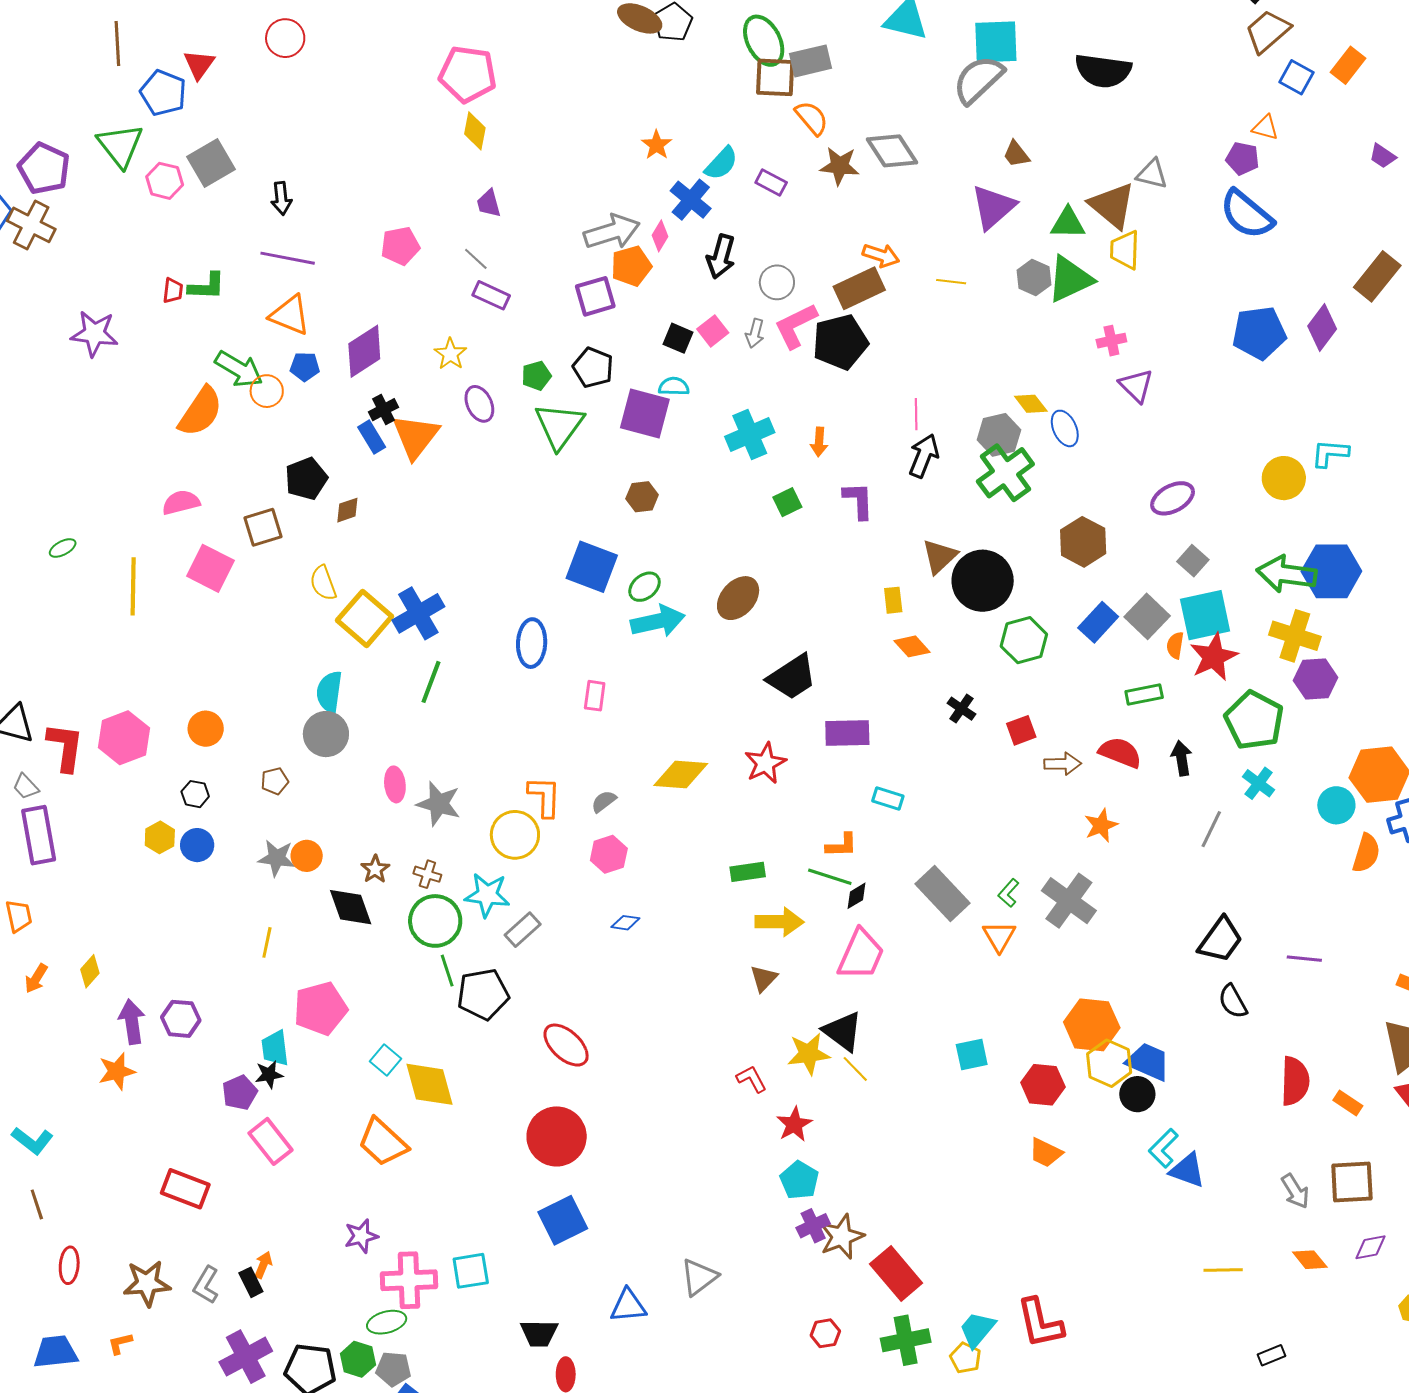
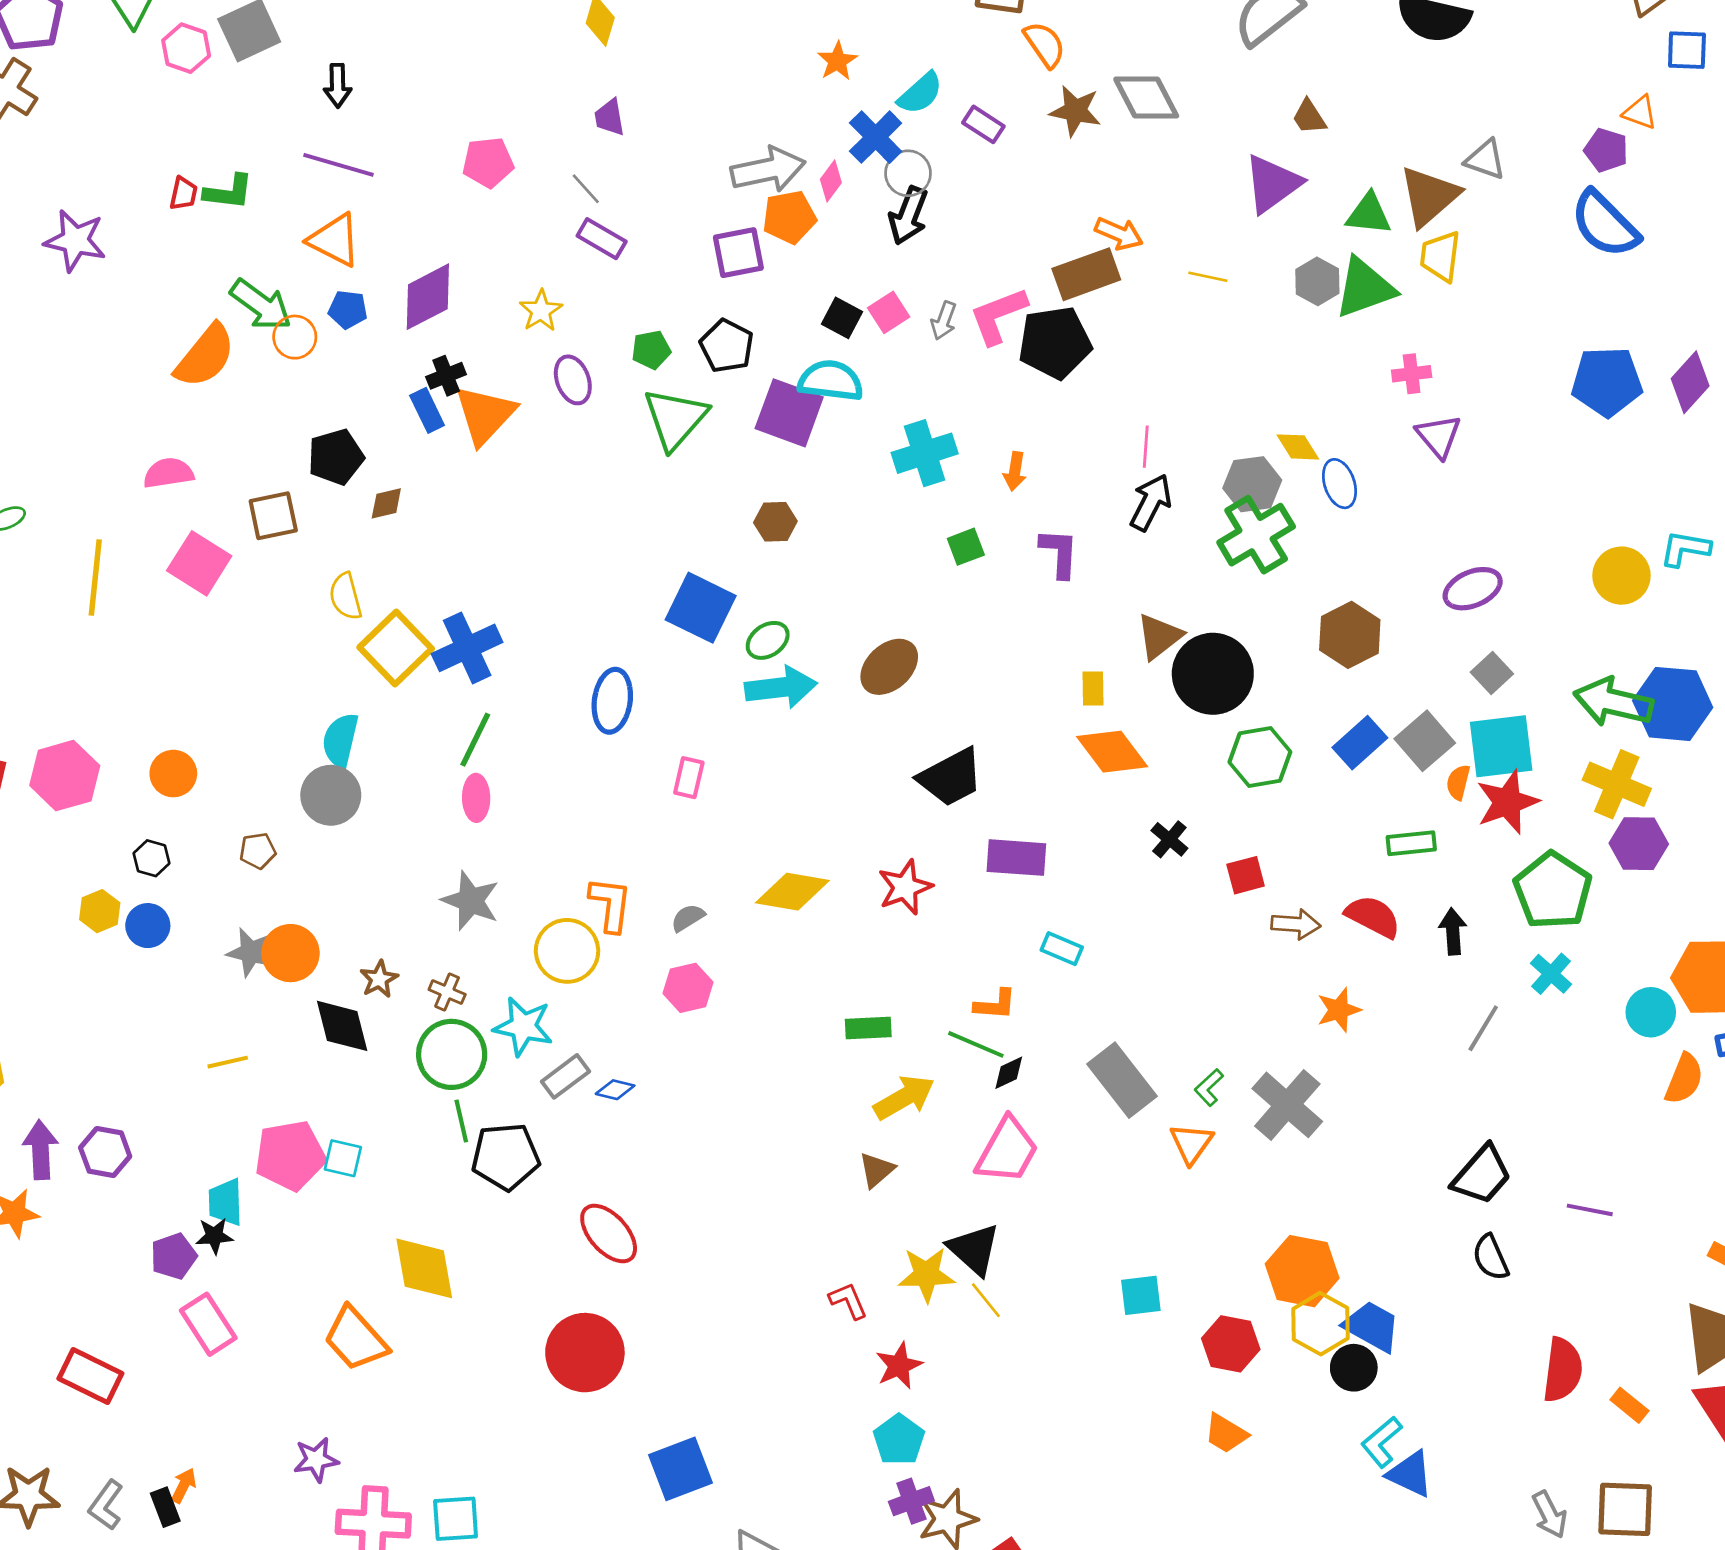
blue square: (1296, 77) -> (1687, 50), turned -32
brown triangle: (1112, 205) -> (1429, 196), turned 34
gray circle: (777, 282) -> (908, 173), moved
cyan semicircle: (674, 386) -> (831, 381), size x1.6
orange diamond: (912, 646) -> (1112, 752), size x1.5
pink ellipse: (395, 784) -> (476, 798), moved
orange circle: (307, 856) -> (291, 953), size x1.4
yellow arrow: (779, 922) -> (904, 1097), turned -36
blue diamond: (625, 923) -> (615, 1090), moved
yellow line: (267, 942) -> (228, 1062), turned 60
cyan square: (385, 1060) -> (343, 1158), moved, turned -32
blue square: (563, 1220) -> (680, 1469), moved

